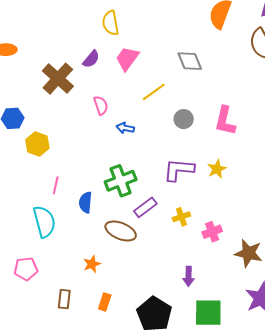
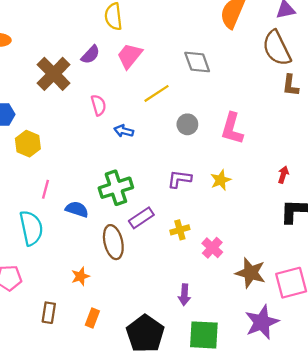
purple L-shape: (179, 170) -> (179, 179), size x0.7
blue semicircle: (86, 202) -> (77, 209), turned 100
brown ellipse: (121, 231) -> (113, 242), turned 52
pink cross: (212, 232) -> (212, 248), turned -30

